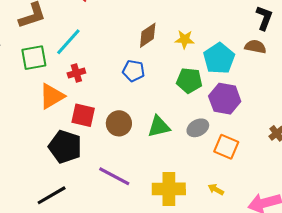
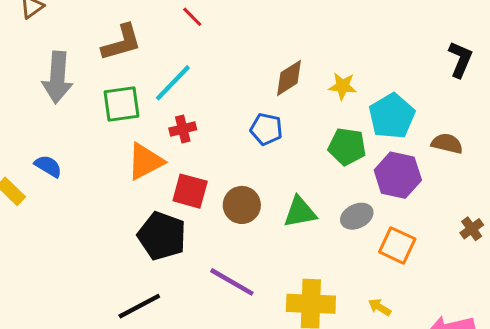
brown semicircle: (255, 47) -> (447, 143), moved

